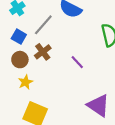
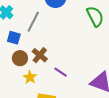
brown cross: (43, 52) -> (40, 55), moved
purple line: (77, 62) -> (61, 72), moved

